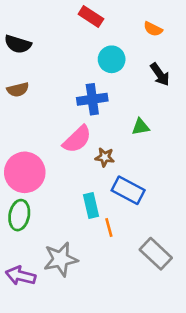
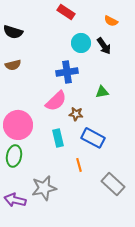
black arrow: (160, 74) -> (104, 46), moved
cyan rectangle: (91, 205) -> (58, 138), moved

